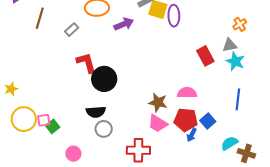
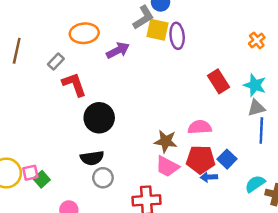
gray triangle: (230, 45) -> (256, 108), moved
red L-shape: (86, 63) -> (74, 84), moved
blue arrow: (192, 135) -> (209, 177), turned 64

